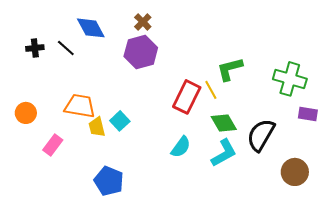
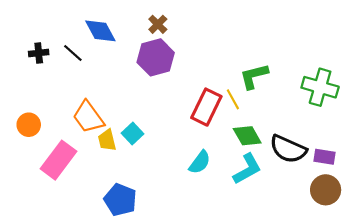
orange trapezoid: (80, 106) -> (88, 117), turned -136
purple rectangle: (308, 114) -> (324, 157), moved
black semicircle: (261, 135) -> (288, 149), turned -96
pink rectangle: (53, 145) -> (58, 160), size x1.6

